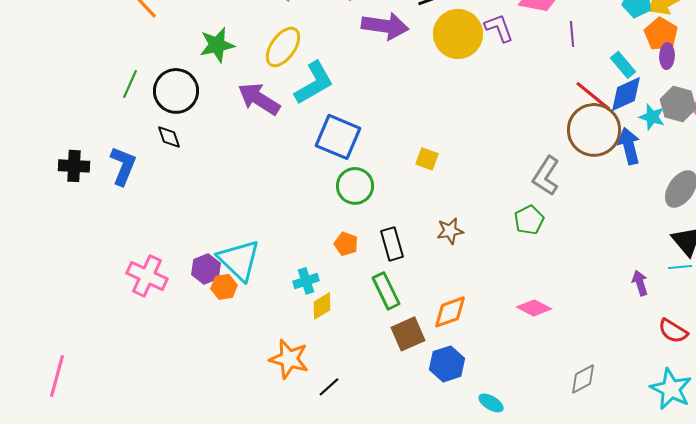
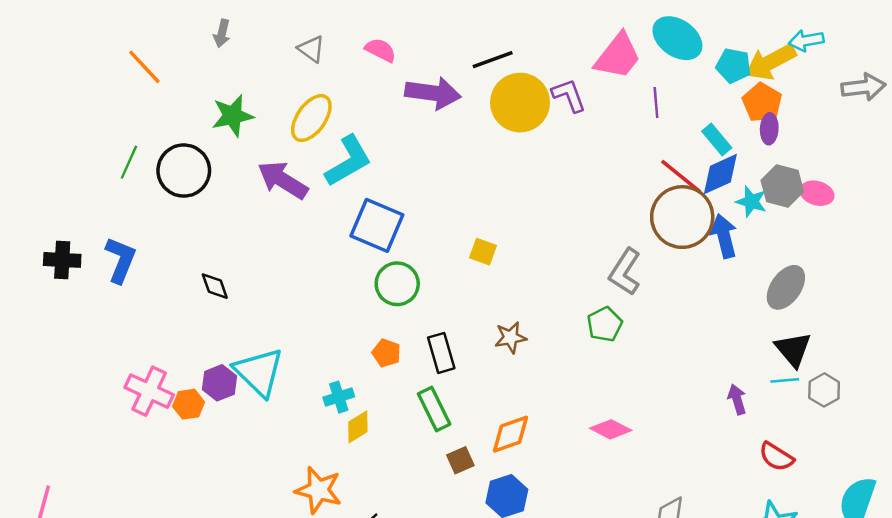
black diamond: (169, 137) -> (215, 286), moved
orange hexagon: (224, 287) -> (189, 404), moved
brown square: (408, 334) -> (460, 460), size x0.7

